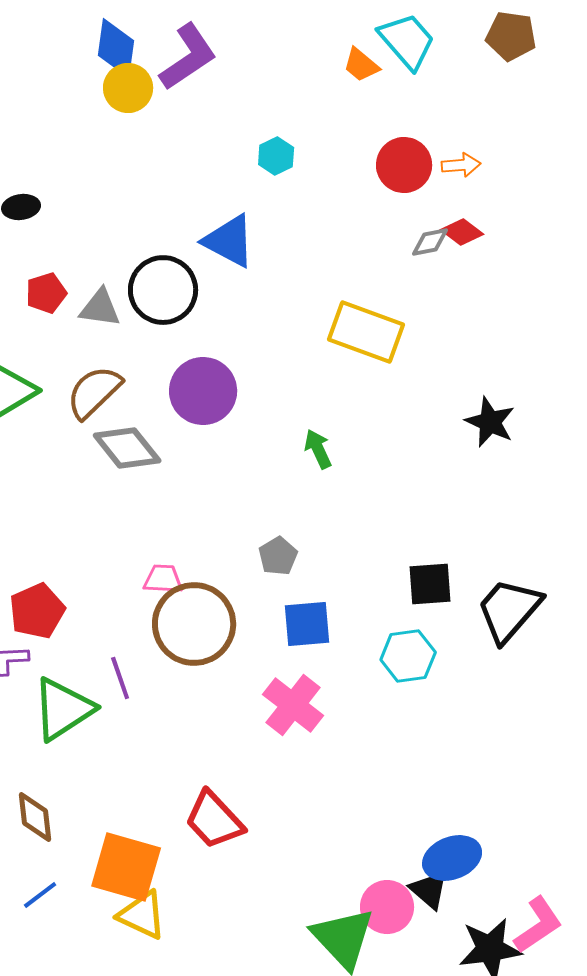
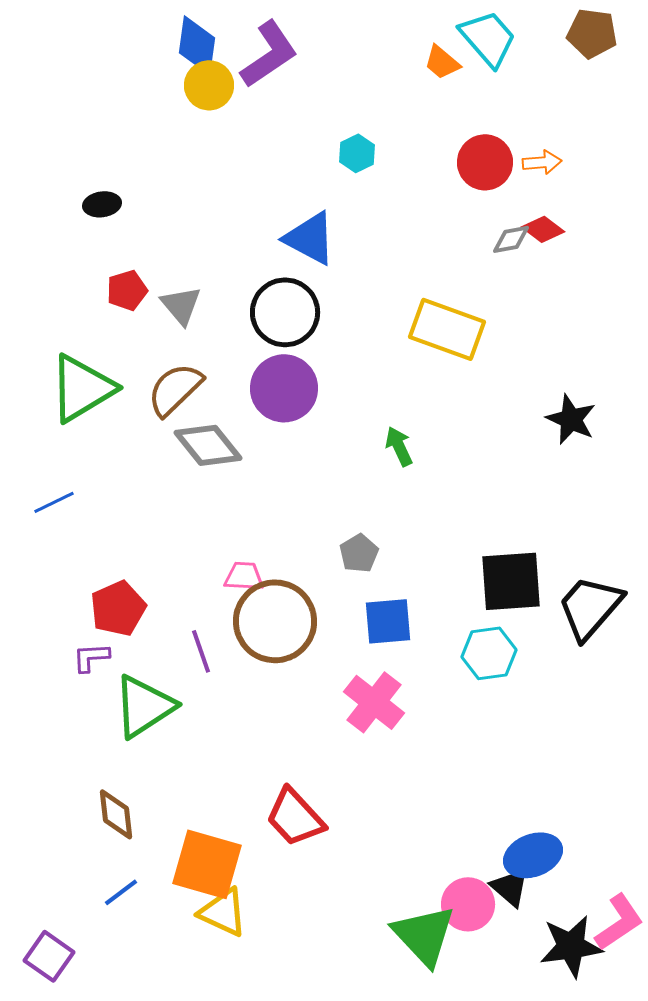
black circle: (163, 290) -> (285, 312), moved
gray triangle: (100, 308) -> (181, 305), turned 42
black square: (430, 584) -> (511, 581), size x1.4
purple line: (120, 678) -> (201, 651), moved

